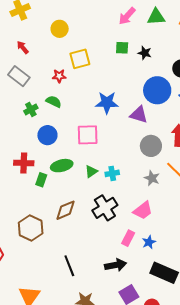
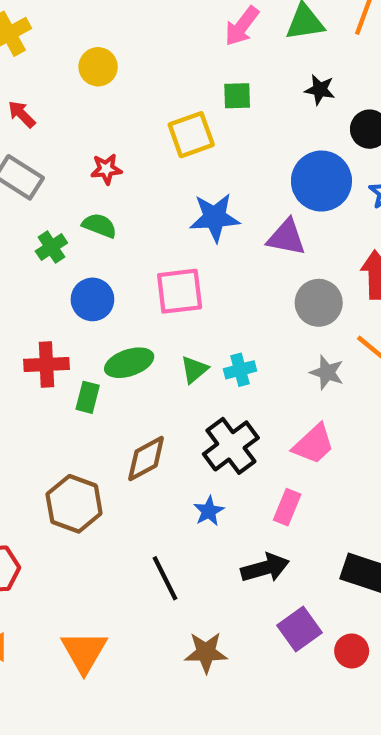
black star: (145, 53) -> (320, 90), moved
yellow square: (80, 59) -> (191, 135), moved
blue star: (149, 242) -> (209, 511), moved

